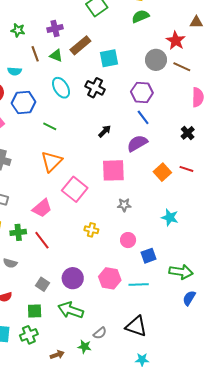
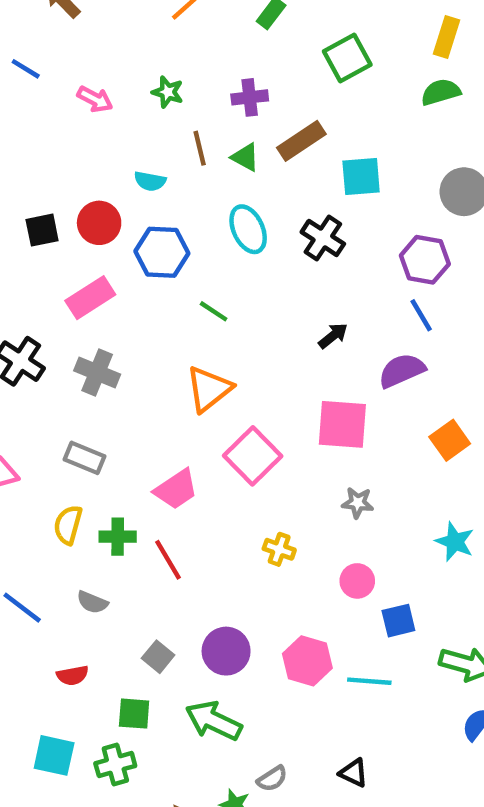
black triangle: (136, 326) -> (354, 773), size x0.6

